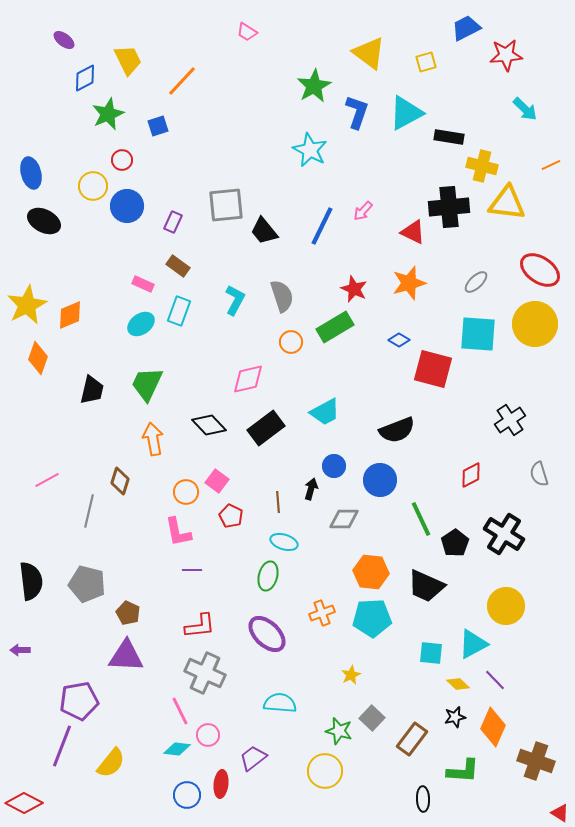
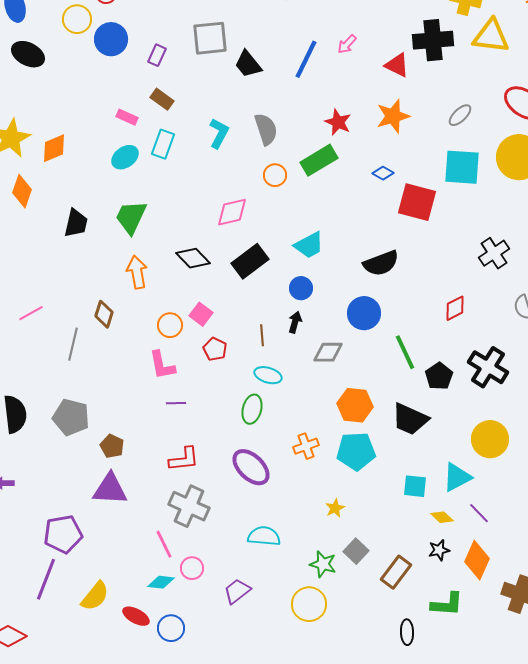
blue circle: (334, 466) -> (301, 288), moved
red ellipse: (221, 784) -> (136, 616), moved, turned -68

